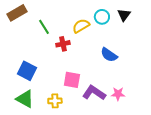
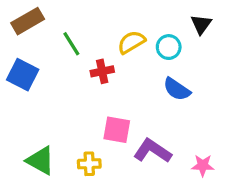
cyan circle: (102, 17) -> (169, 47), moved
blue square: (27, 71) -> (23, 75), moved
pink star: (118, 94) -> (203, 165), moved

